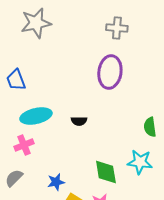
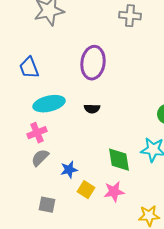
purple ellipse: (110, 72) -> (93, 63), moved
gray semicircle: (14, 178) -> (40, 158), moved

